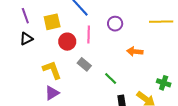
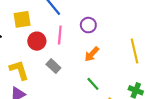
yellow line: (161, 22) -> (135, 51), moved, turned 75
orange arrow: (135, 52) -> (92, 54), moved, turned -56
green line: (111, 78) -> (93, 84), moved

